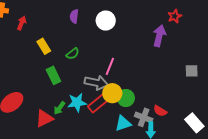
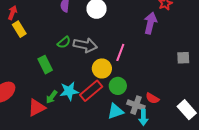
yellow rectangle: (44, 46) -> (19, 29), moved
pink line: (110, 66) -> (120, 52), moved
gray arrow: (96, 83) -> (85, 45), moved
yellow circle: (112, 93) -> (102, 68), moved

